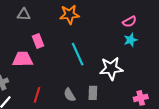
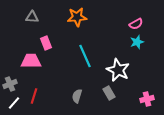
white star: (111, 68) -> (118, 70), turned 30
gray rectangle: (93, 93) -> (109, 93), moved, turned -32
red line: (37, 95) -> (34, 96), moved
gray semicircle: (69, 95) -> (77, 96), turned 48

